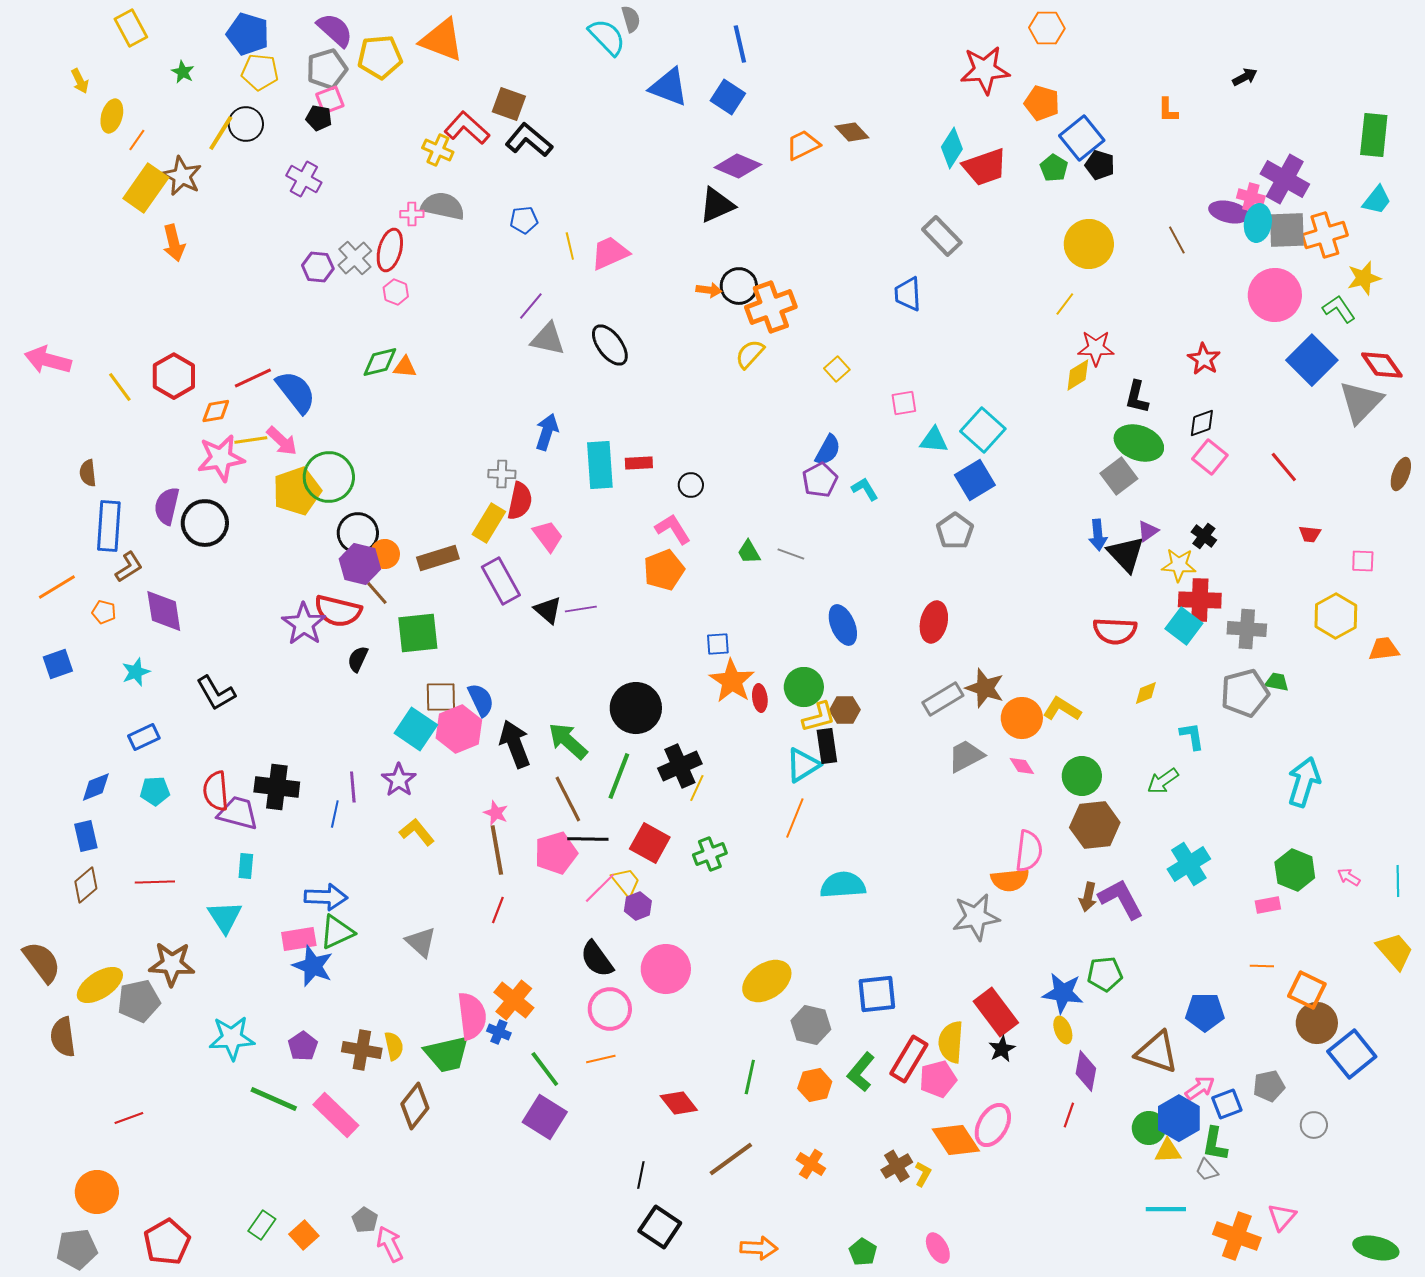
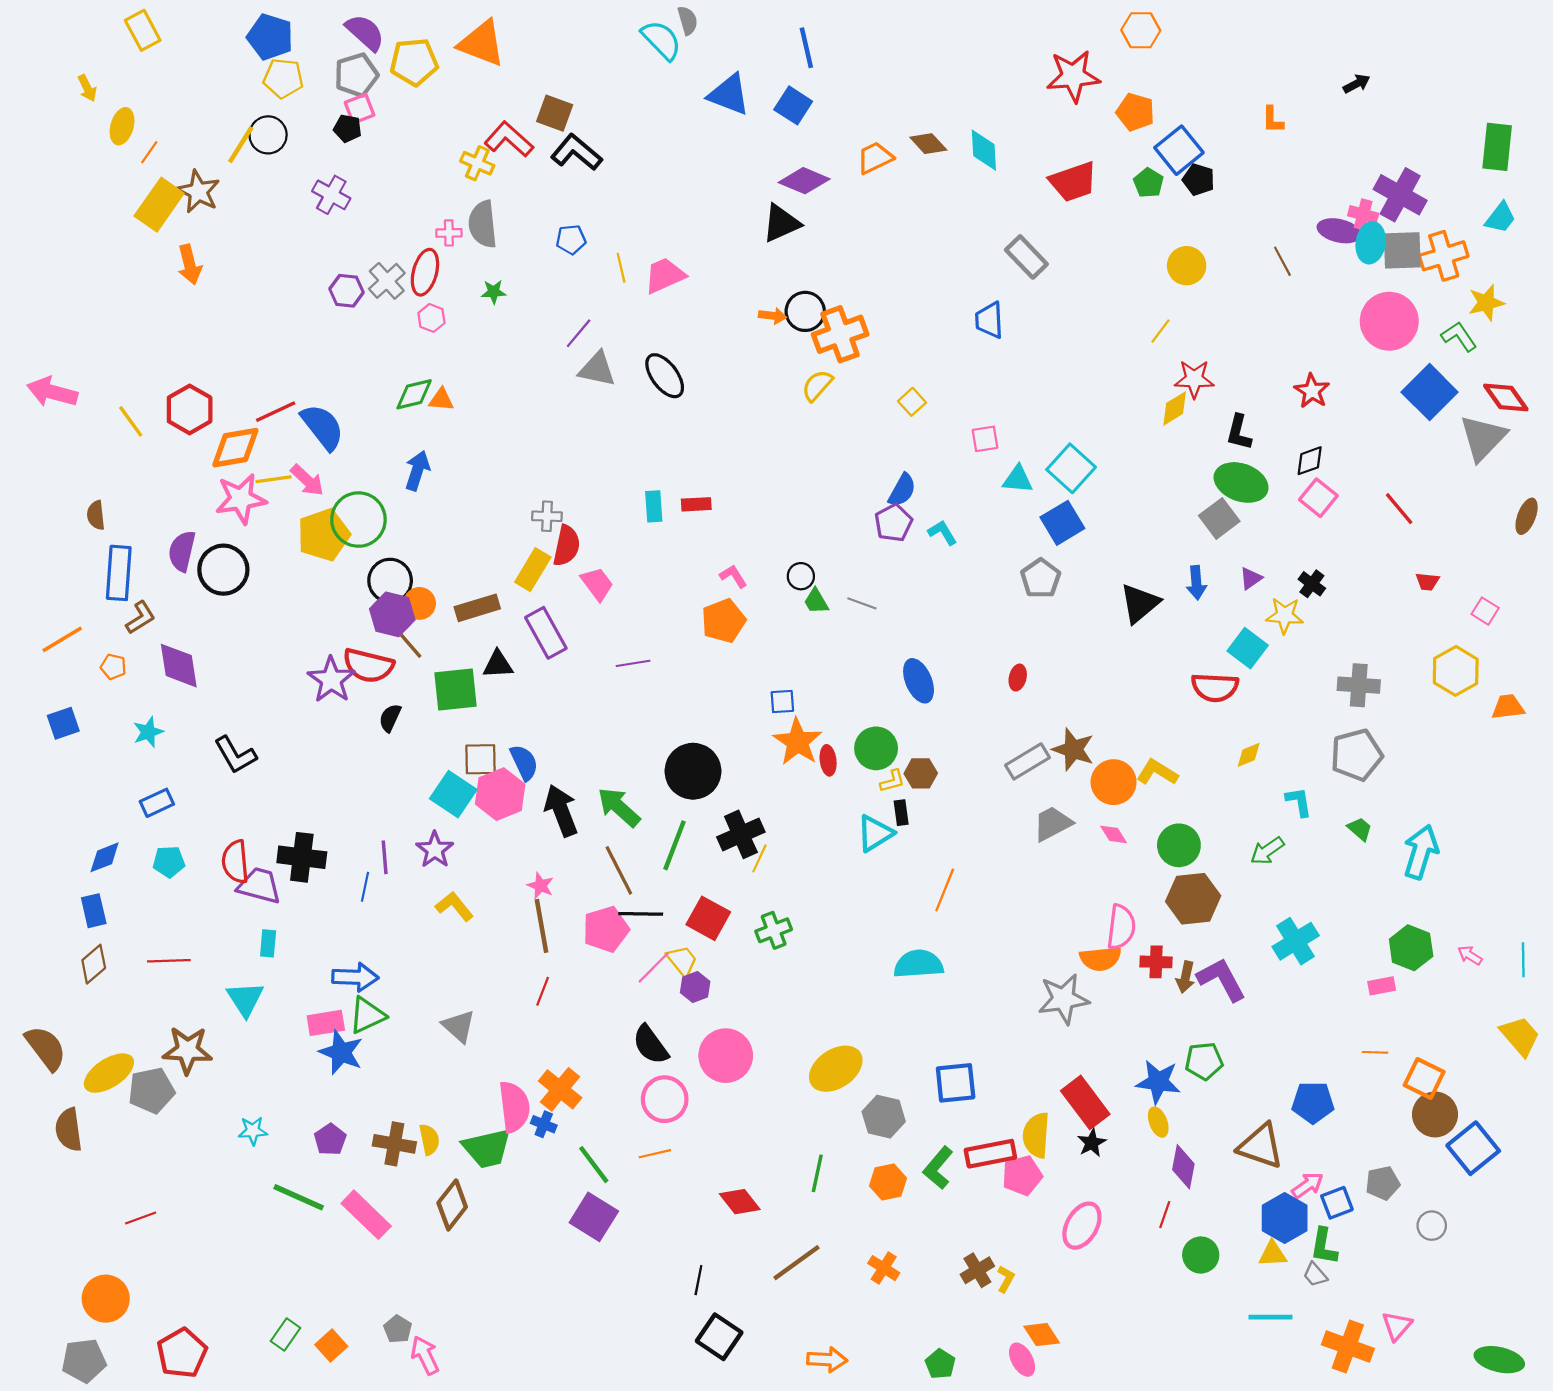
green star: (183, 72) -> (494, 292), moved, turned -30
cyan diamond: (952, 148) -> (984, 150), moved, turned -36
gray semicircle: (443, 206) -> (483, 224), turned -108
yellow circle: (1089, 244) -> (1187, 266), size x0.7
orange diamond: (216, 411) -> (235, 448), size x1.6
blue arrow: (547, 432) -> (417, 470), moved
cyan rectangle: (600, 465) -> (654, 506), size x0.6
black circle: (691, 485) -> (801, 576), moved
pink L-shape: (673, 529) -> (733, 576), size x0.7
black triangle: (1126, 554) -> (1140, 603), moved, turned 33
pink square: (1363, 561) -> (1485, 611), turned 30
red cross: (1200, 600) -> (1156, 962), moved, size x0.7
black triangle: (548, 610) -> (498, 664), moved, turned -44
red ellipse: (934, 622) -> (1018, 678), size x0.6
cyan square: (1184, 626) -> (1248, 648), moved
green trapezoid: (1277, 682) -> (1360, 829), moved, turned 30
yellow L-shape: (819, 717) -> (892, 781), size x0.7
black rectangle: (827, 746) -> (901, 813), size x0.7
orange line: (795, 818) -> (945, 890), moved
cyan star: (232, 1038) -> (253, 1131), size x0.6
red rectangle: (909, 1059) -> (990, 1154), turned 48
green circle: (1149, 1128) -> (1201, 1255), moved
orange diamond: (956, 1140) -> (1042, 1335), moved, size x0.7

